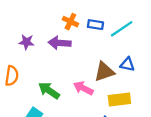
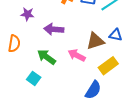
purple arrow: (60, 43) -> (54, 29), moved
yellow rectangle: (119, 99) -> (108, 66), turned -30

